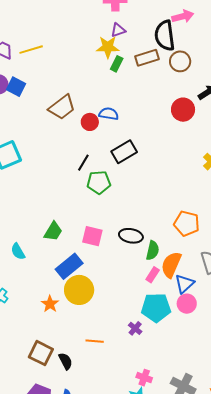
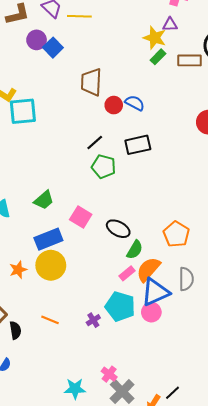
brown trapezoid: (62, 107) -> (91, 82), turned 112
blue triangle: (184, 284) -> (155, 292), size x1.4
pink cross: (144, 378) -> (109, 374), moved

